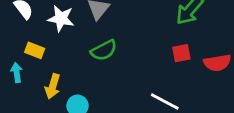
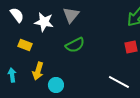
cyan arrow: (17, 72) -> (12, 75), moved

